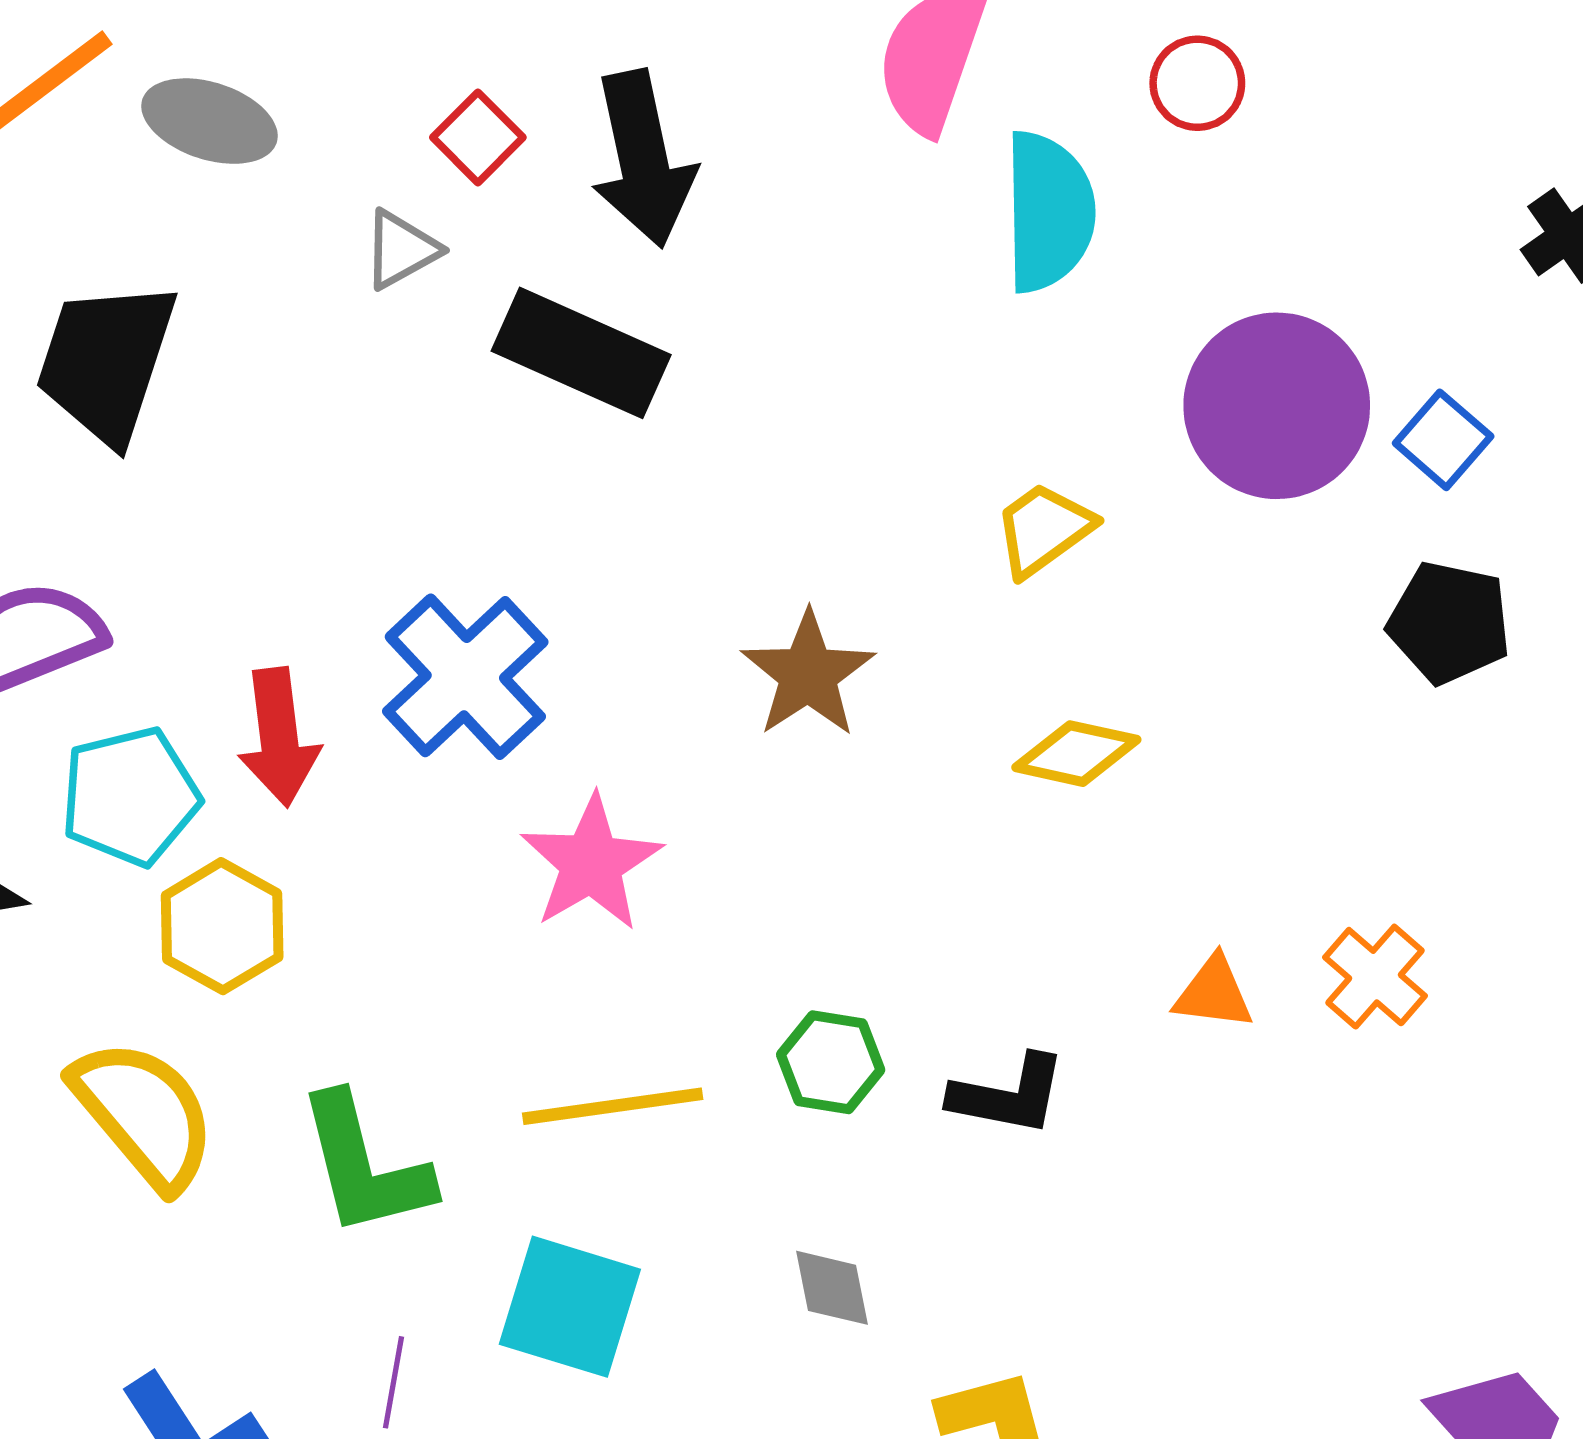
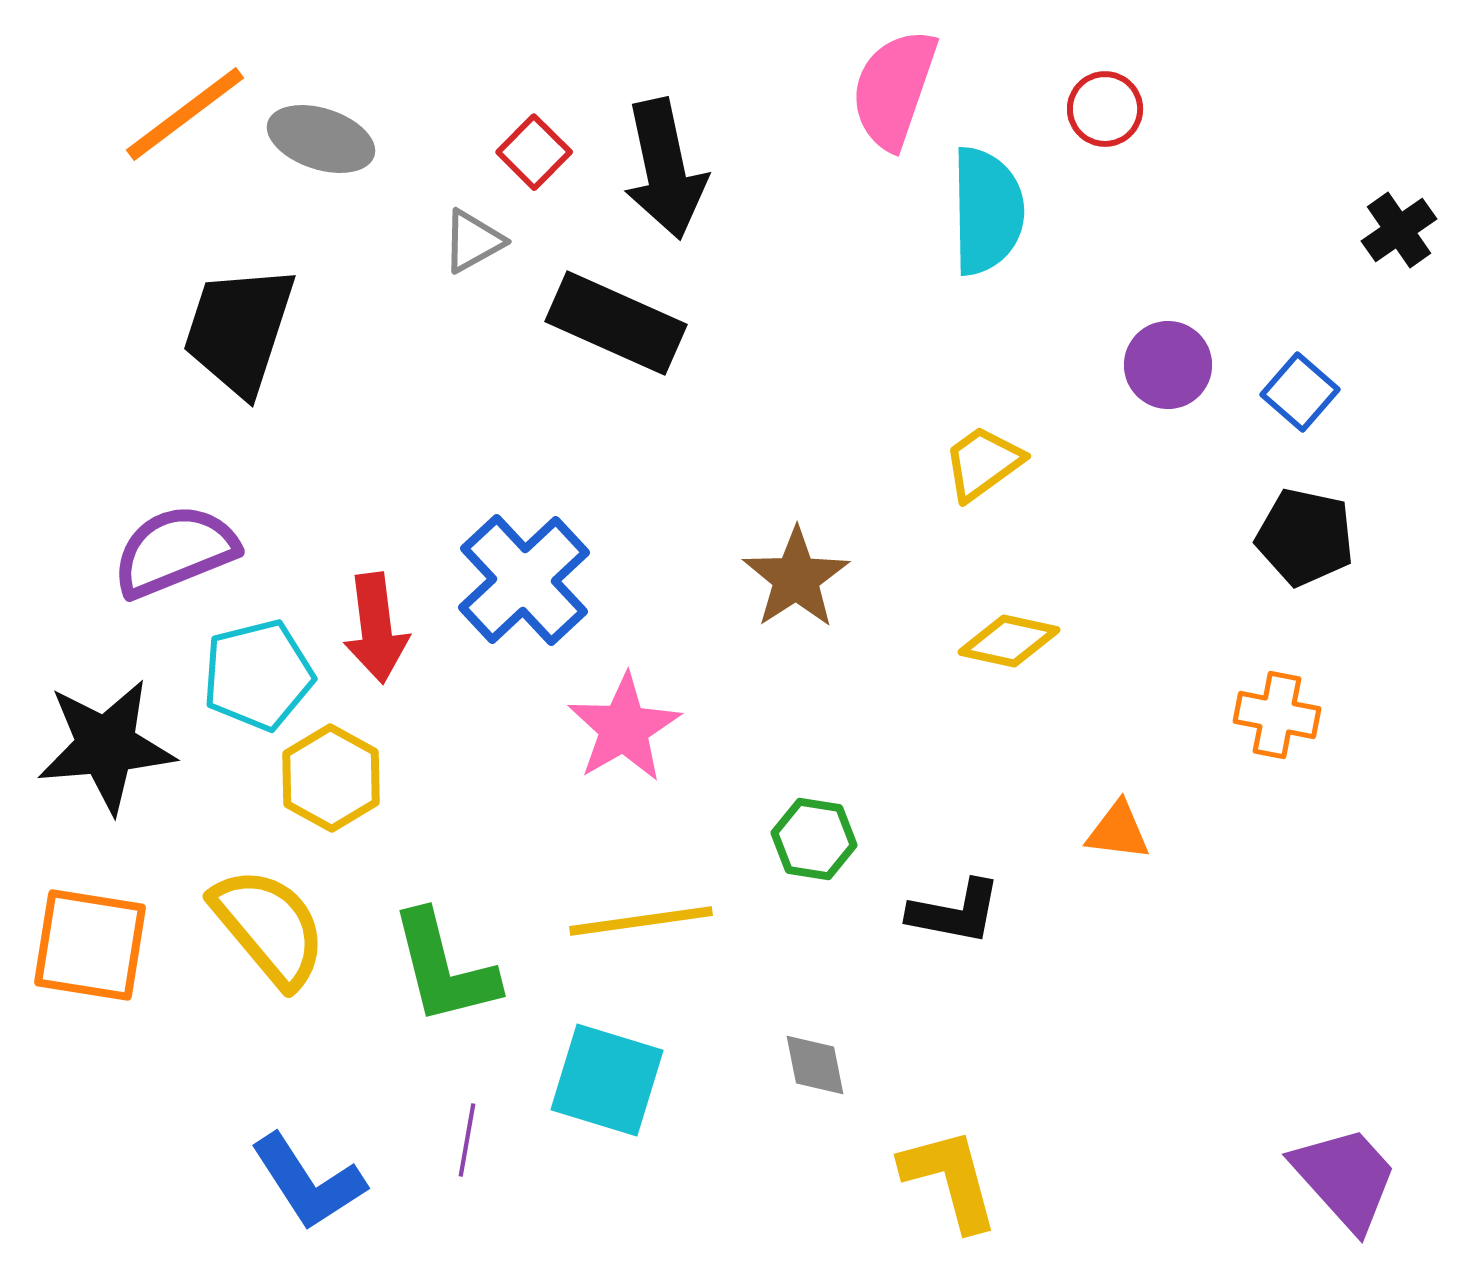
purple circle: (1277, 406) -> (1168, 365), size x0.6
orange cross: (1375, 977) -> (1277, 715), moved, turned -30
green hexagon: (831, 1062) -> (814, 839), moved

